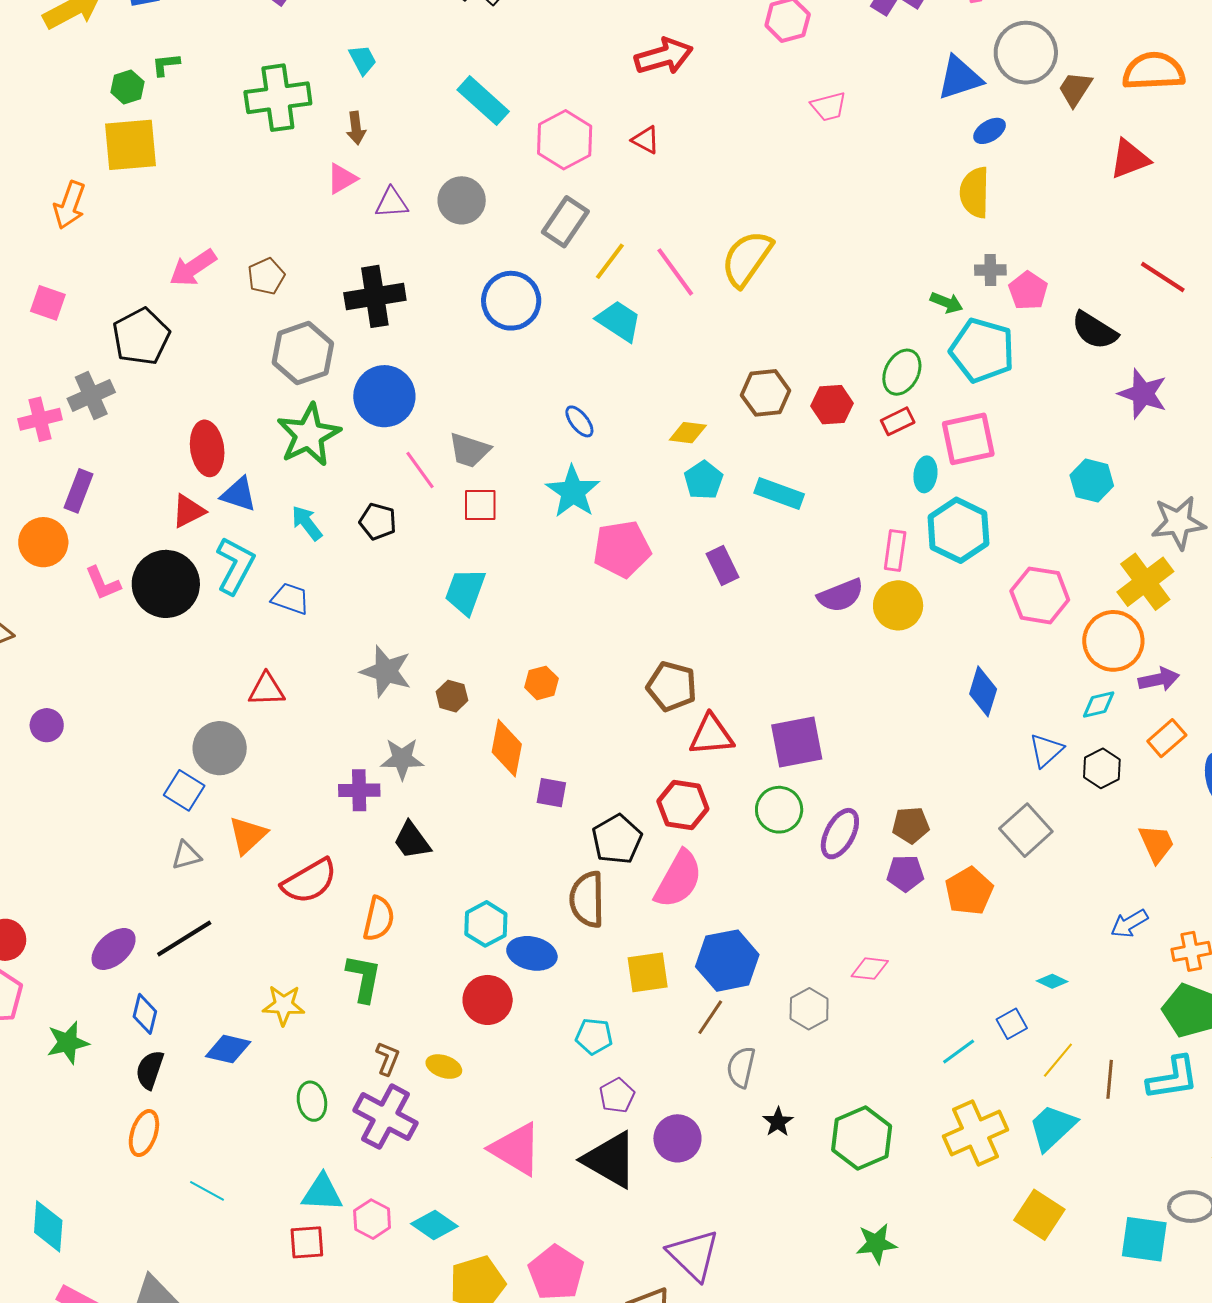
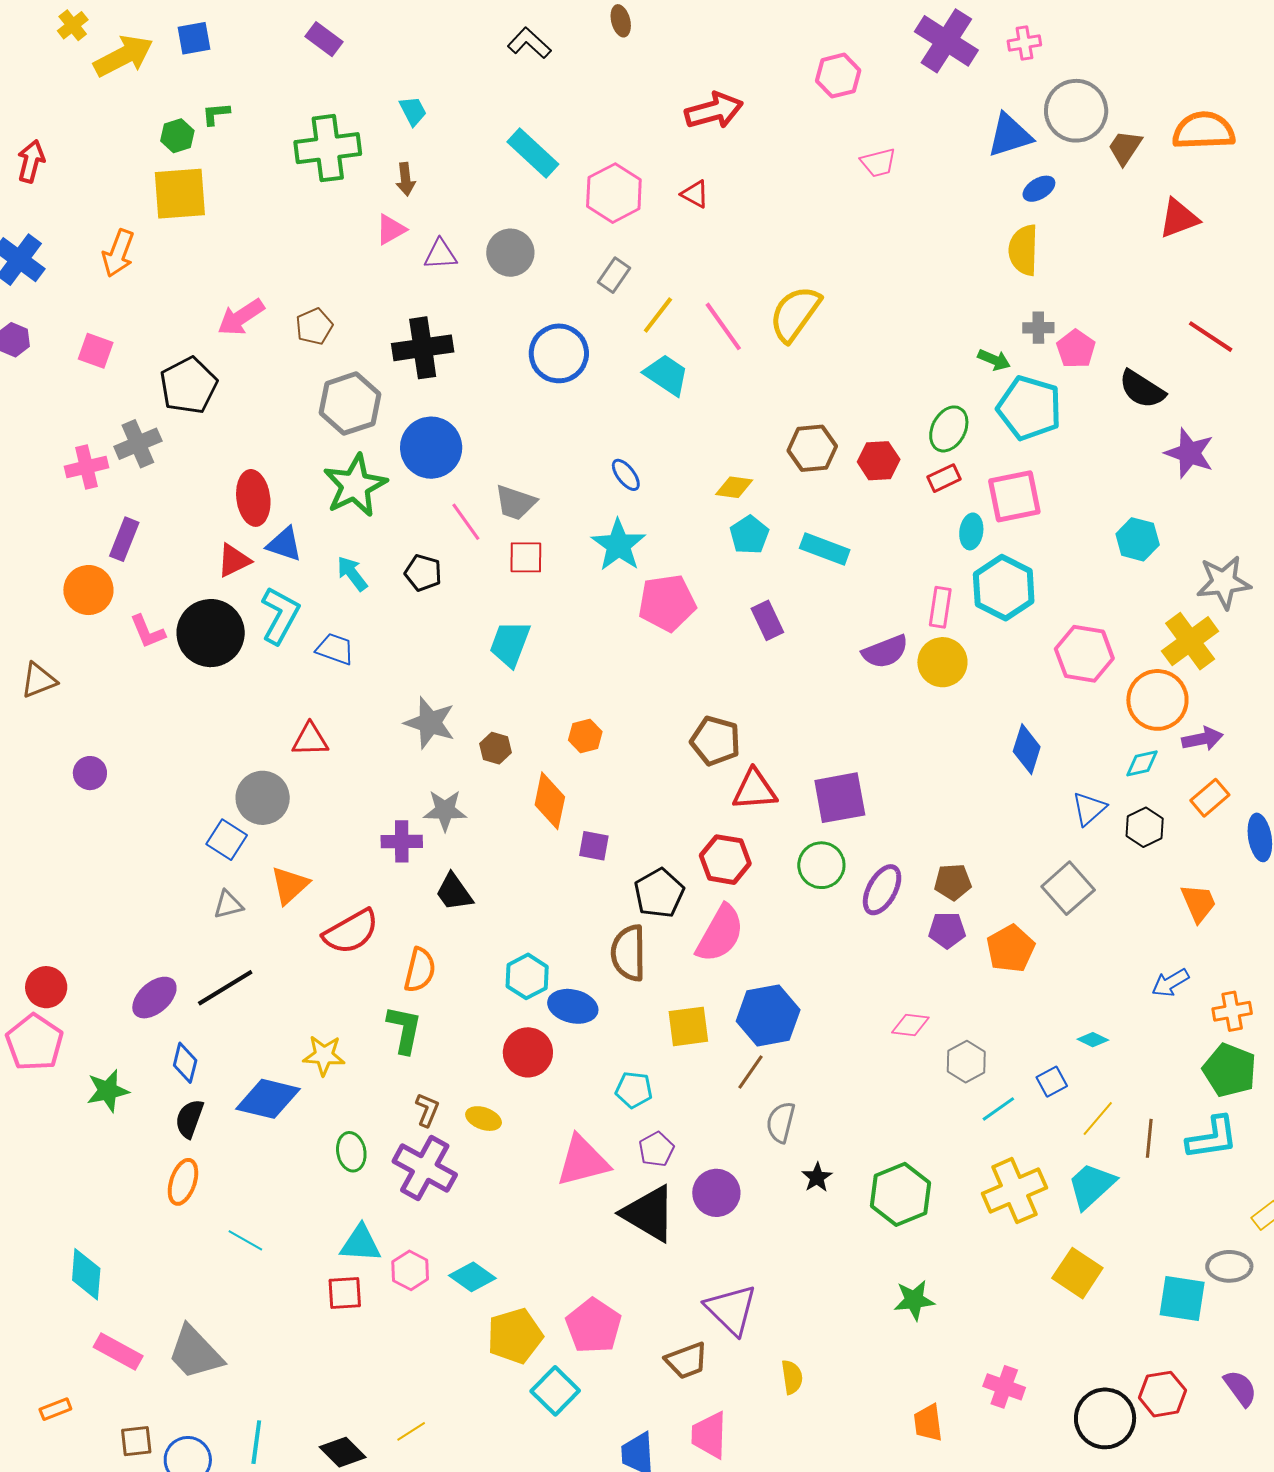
gray rectangle: (565, 222) -> (614, 275), size x0.7
gray hexagon: (809, 1009) -> (966, 1062), moved
blue diamond: (228, 1049) -> (268, 1099), size x1.4
pink triangle: (516, 1149) -> (583, 1161), moved, turned -46

